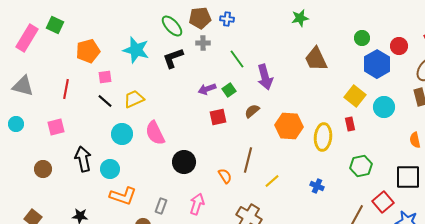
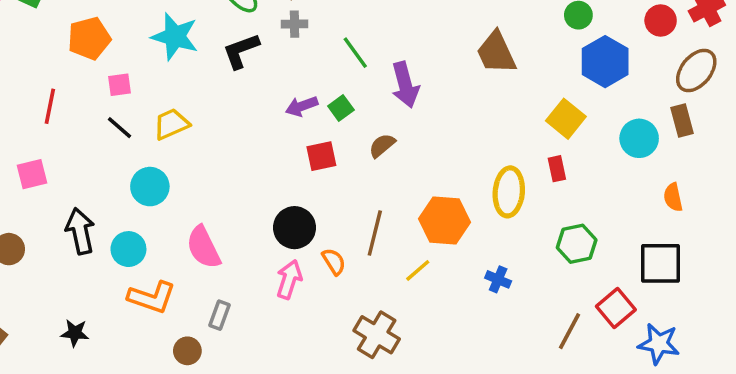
red circle: (399, 46) -> (661, 21), moved
cyan circle: (384, 107) -> (639, 138), moved
orange hexagon: (289, 126) -> (444, 220), moved
pink semicircle: (155, 133) -> (203, 247), moved
black circle: (184, 162) -> (295, 228), moved
pink arrow: (197, 204) -> (289, 279), moved

